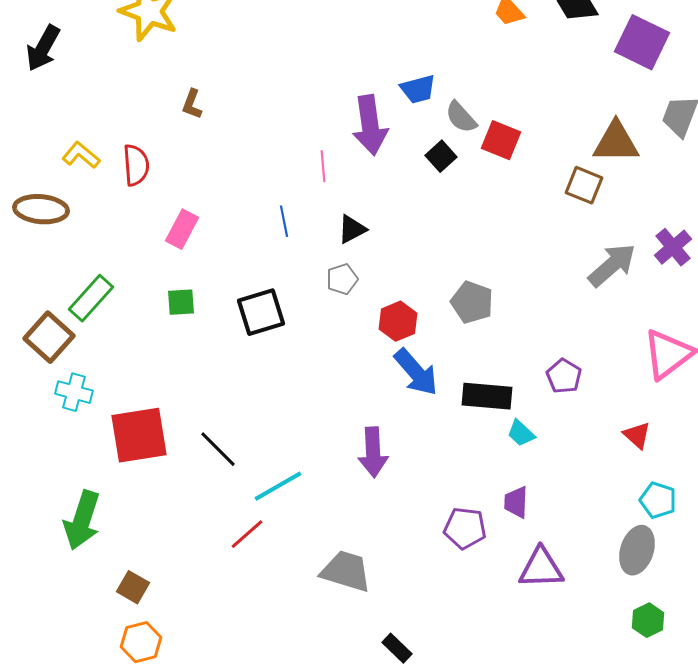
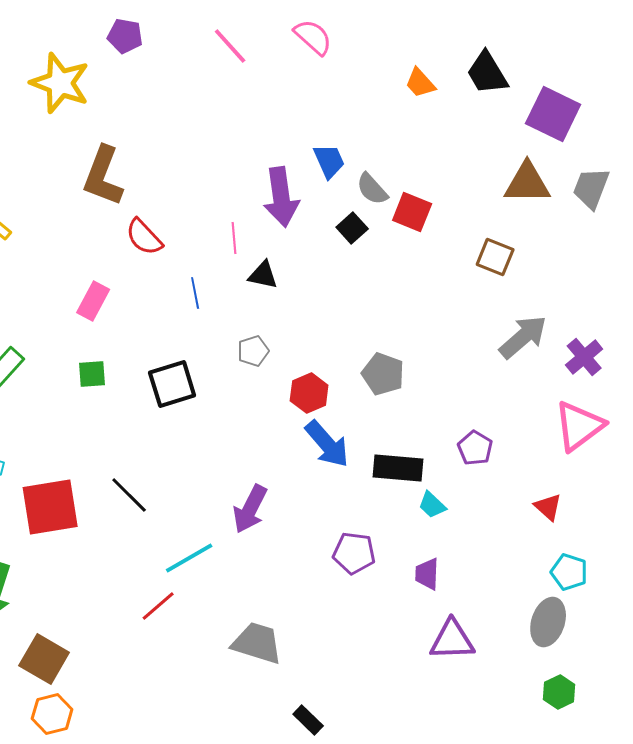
blue trapezoid: (418, 89) -> (329, 161), turned -99
brown L-shape: (192, 104) -> (103, 176), size x2.0
brown triangle: (616, 142) -> (527, 183), moved
red semicircle: (136, 165) -> (144, 237), moved, turned 141
black triangle: (352, 229) -> (263, 275), moved, turned 40
purple cross: (673, 247) -> (584, 357), moved
black line: (218, 449) -> (129, 495), moved
purple arrow: (373, 452) -> (250, 509), moved, turned 30
purple pentagon: (465, 528) -> (354, 553), moved
brown square: (133, 587) -> (44, 659), size x1.5

